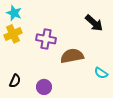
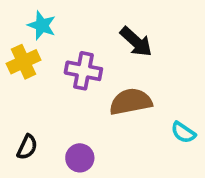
cyan star: (14, 13) -> (42, 25), moved
black arrow: (94, 23) -> (136, 42), moved

